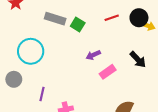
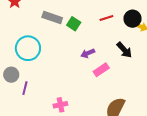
black arrow: (138, 60) -> (124, 50), moved
purple line: (42, 94) -> (25, 88), moved

